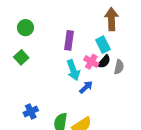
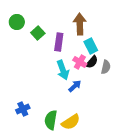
brown arrow: (111, 19) -> (80, 24), moved
green circle: (25, 28) -> (17, 22), moved
green square: (21, 57) -> (38, 33), moved

